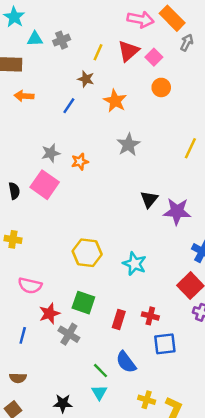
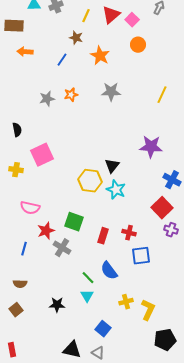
gray star: (128, 145) -> (111, 92), turned 30
orange star: (80, 162) -> (71, 95), moved
pink square: (45, 185) -> (42, 155), moved, turned 30
black triangle: (149, 199) -> (112, 166), moved
yellow hexagon: (87, 253) -> (90, 181), moved
yellow cross: (147, 400) -> (126, 302), turned -32

